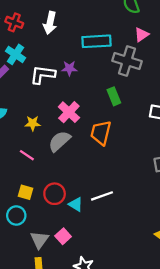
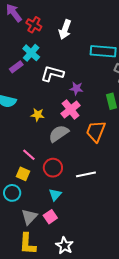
purple star: (69, 68) -> (76, 88), moved
pink line: (27, 155) -> (29, 155), moved
red circle: (55, 194) -> (53, 168), moved
white line: (102, 196) -> (86, 174), moved
cyan triangle: (76, 204) -> (55, 195), moved, turned 32

